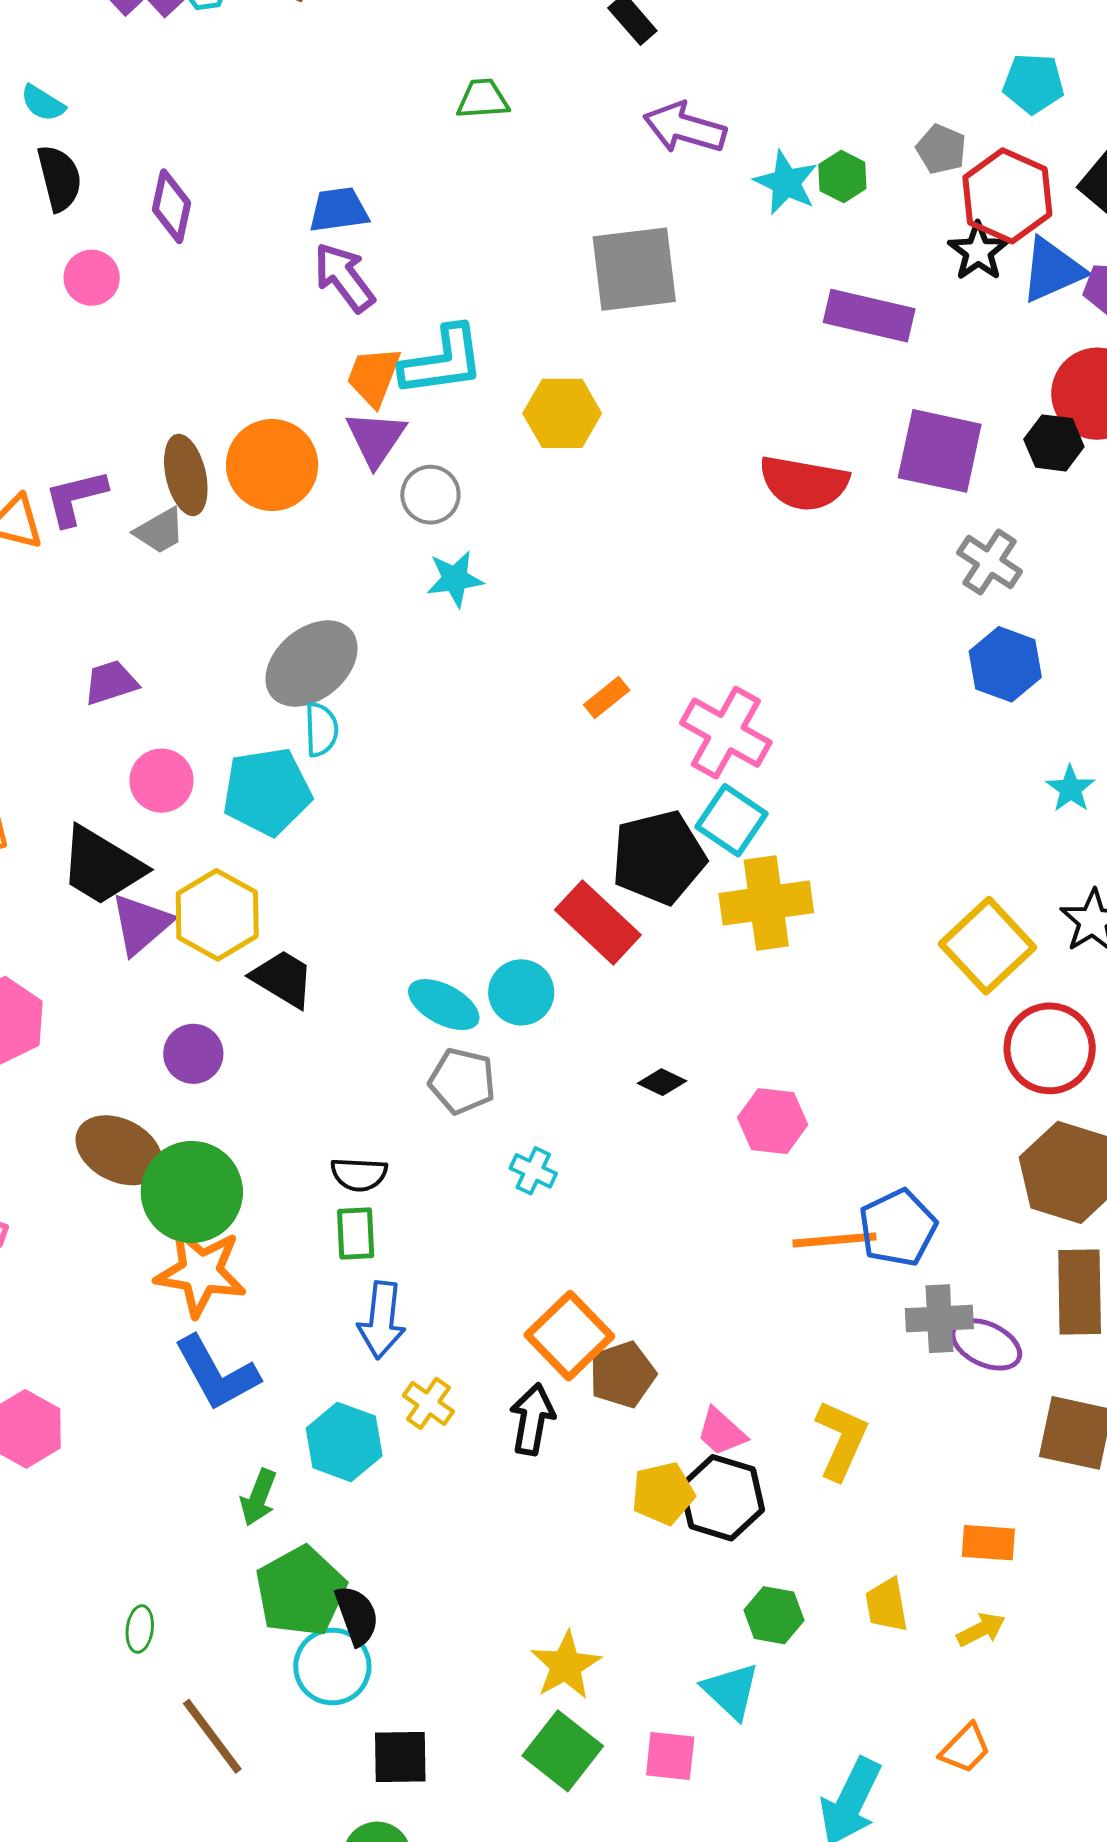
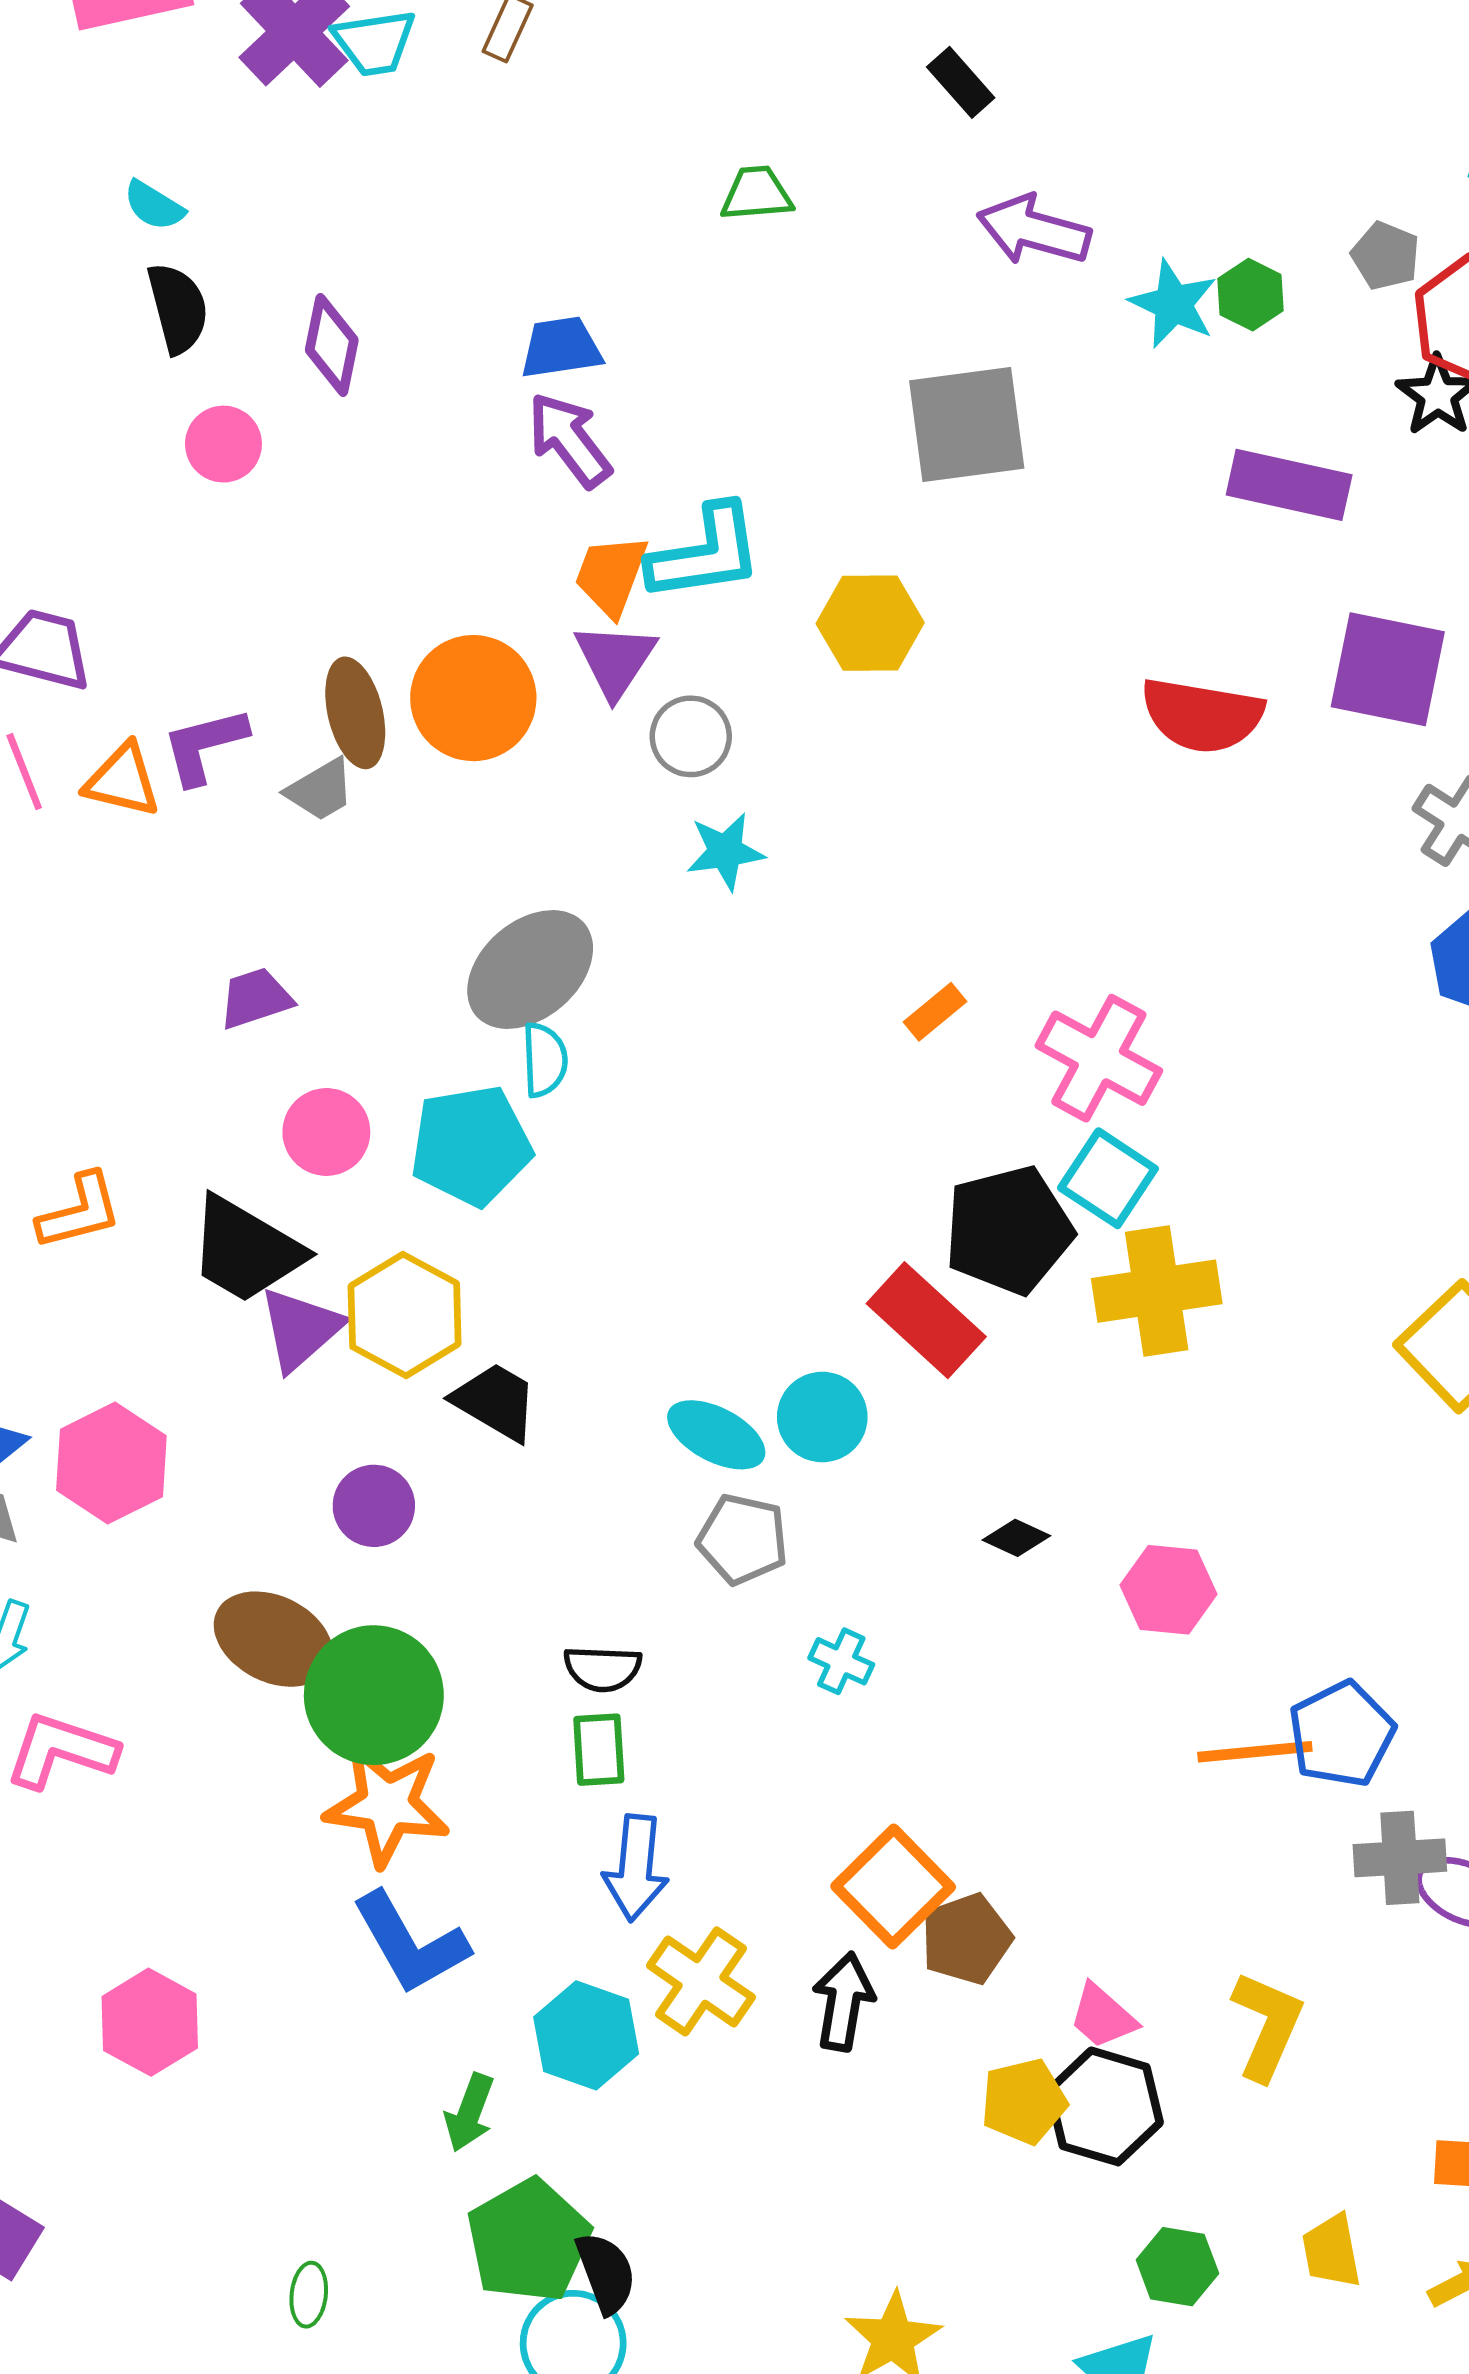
yellow cross: (428, 1403) -> (701, 1981), size x1.5

